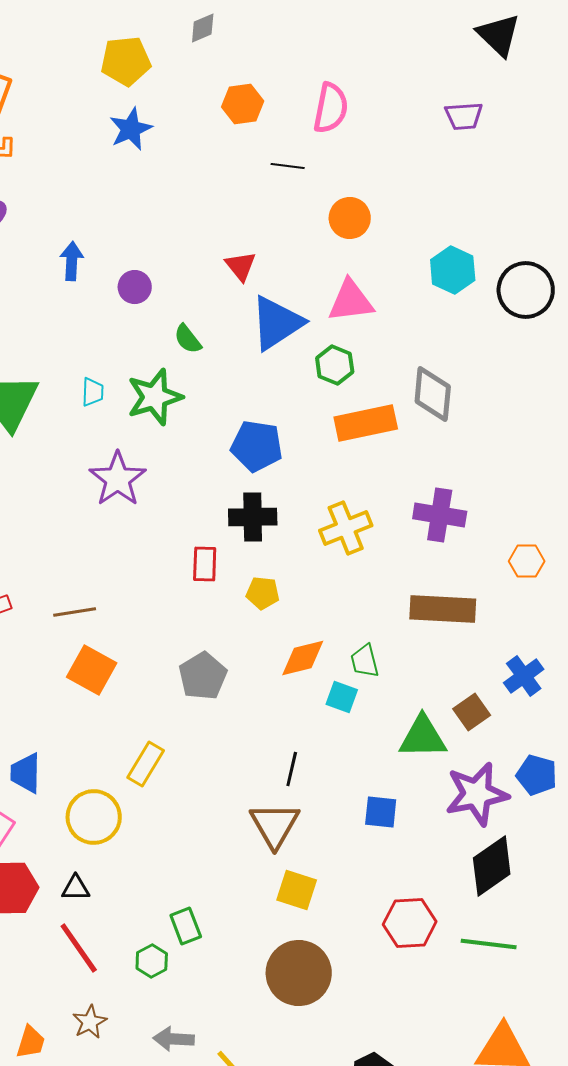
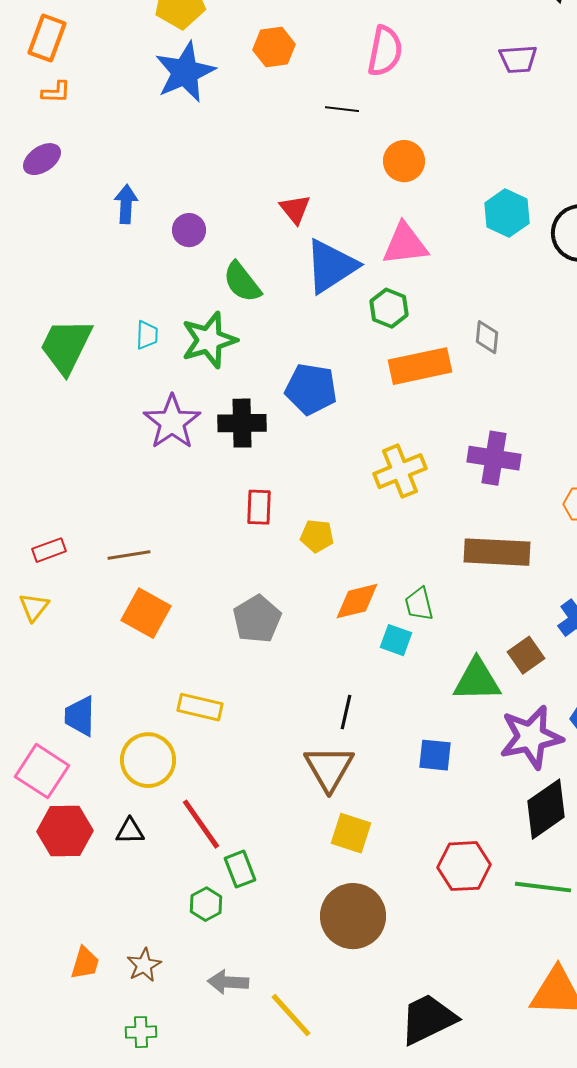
orange hexagon: (243, 104) -> (274, 47), moved
blue star: (131, 129) -> (185, 72), size x1.4
green semicircle: (188, 339) -> (242, 282), size x1.4
gray diamond: (433, 394) -> (487, 337), size x0.6
black cross: (253, 517) -> (242, 423), moved
yellow rectangle: (146, 764) -> (200, 707), turned 72
red line: (79, 948) -> (201, 824), moved
orange trapezoid: (31, 1042) -> (85, 963), moved

